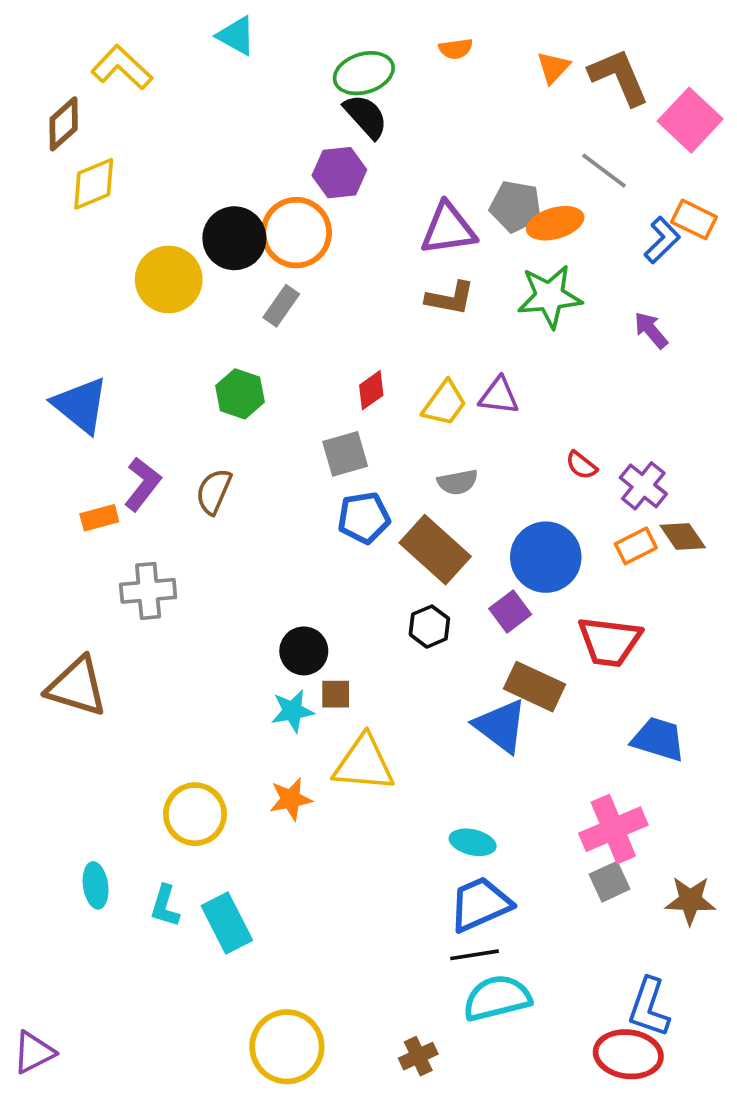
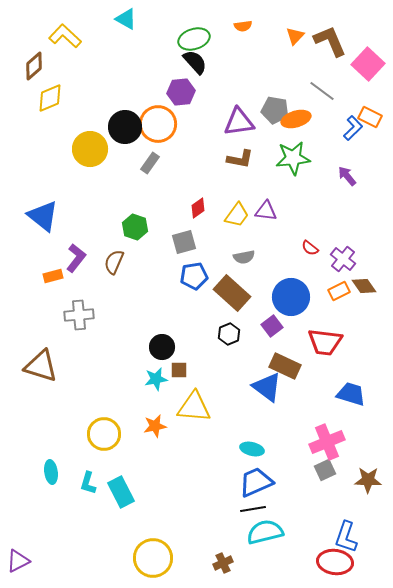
green hexagon: (240, 394) -> (135, 227), moved

